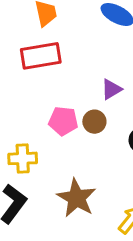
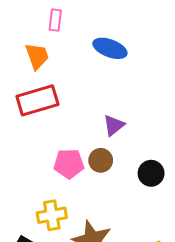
yellow cross: (23, 158) -> (52, 215), moved

